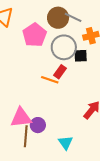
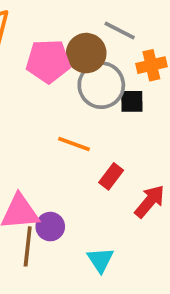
brown circle: (58, 18) -> (86, 53), moved
pink pentagon: (35, 35) -> (48, 61), turned 30
red rectangle: (60, 72) -> (111, 176), moved

